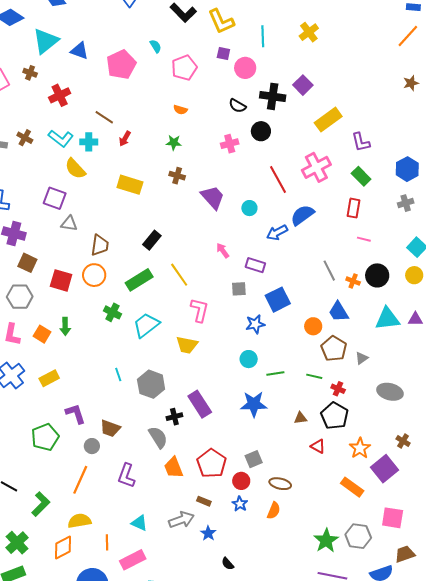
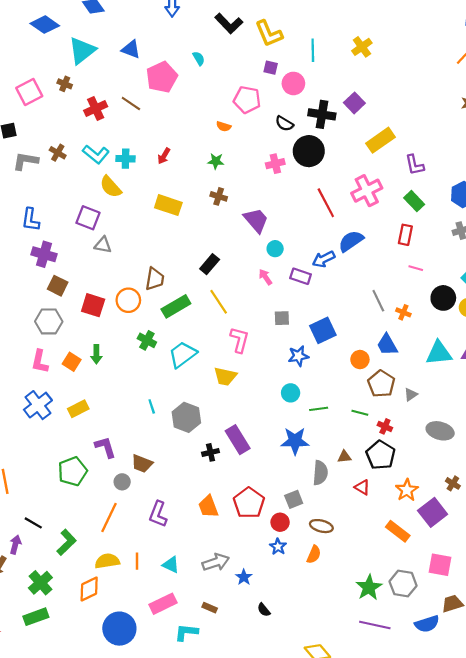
blue triangle: (79, 51) -> (131, 49), moved
pink pentagon: (184, 68) -> (247, 100), moved, turned 30
brown line: (104, 117) -> (131, 104), moved
black circle: (261, 131) -> (309, 151), size x1.5
cyan circle: (249, 208) -> (275, 249), moved
black rectangle: (152, 240) -> (210, 264), moved
brown trapezoid: (100, 245) -> (155, 279), moved
purple rectangle: (255, 265) -> (301, 276), moved
black circle: (377, 275) -> (443, 298), moved
gray semicircle: (158, 437) -> (320, 473), moved, turned 35
brown rectangle: (204, 501) -> (210, 608), moved
orange line: (107, 542) -> (137, 561), moved

